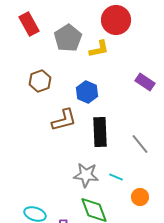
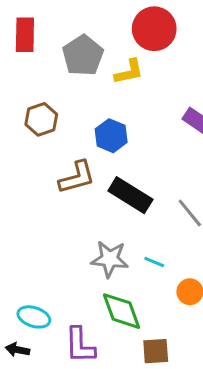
red rectangle: (29, 24) -> (25, 35), turned 30
black rectangle: (100, 132) -> (130, 195), turned -56

